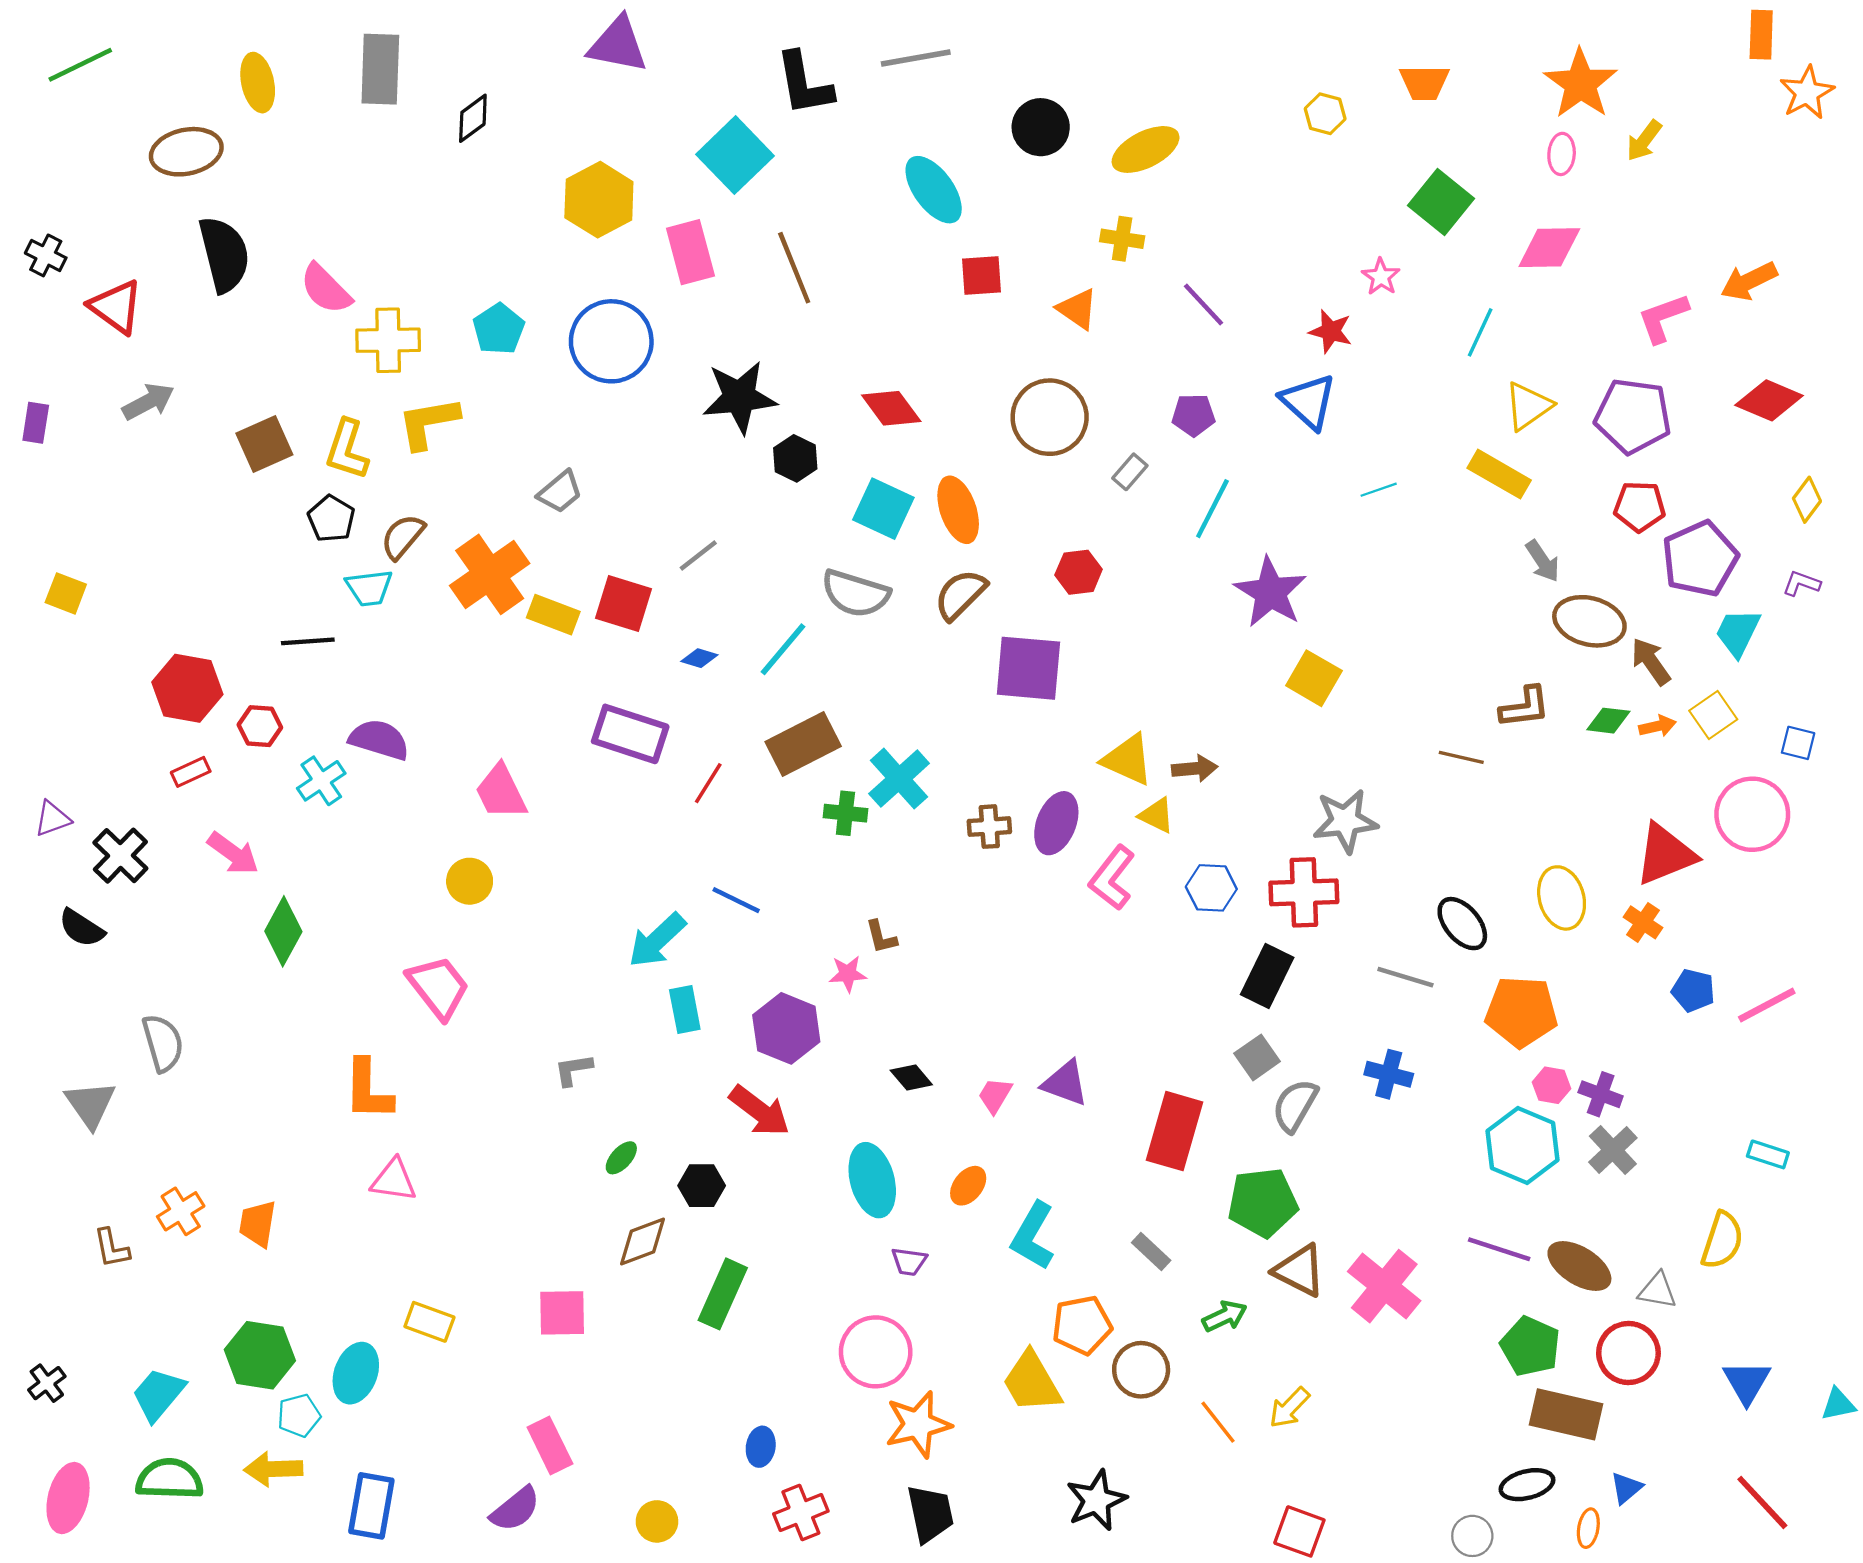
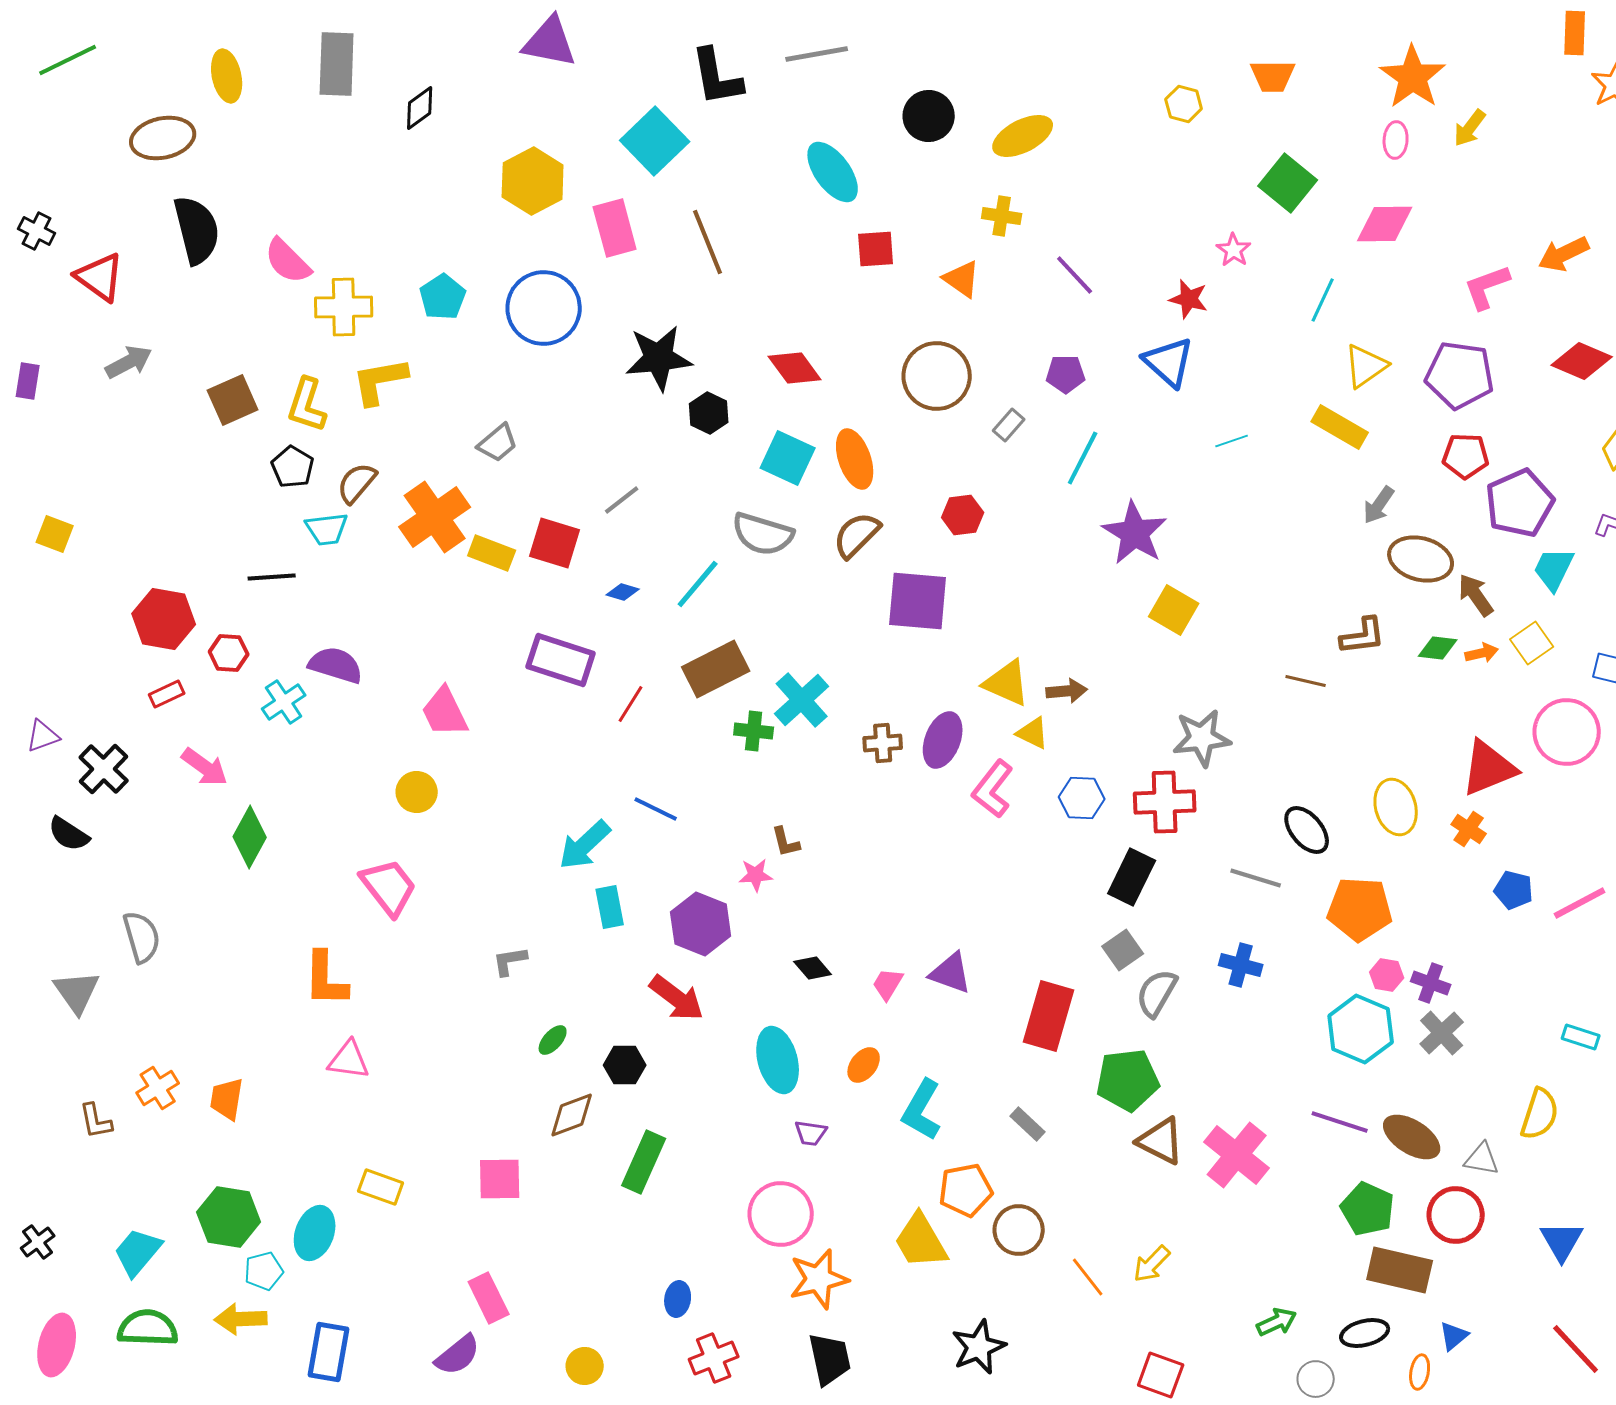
gray arrow: (1543, 561) -> (1379, 505), turned 69
green arrow: (1225, 1316) -> (1277, 1322), moved

